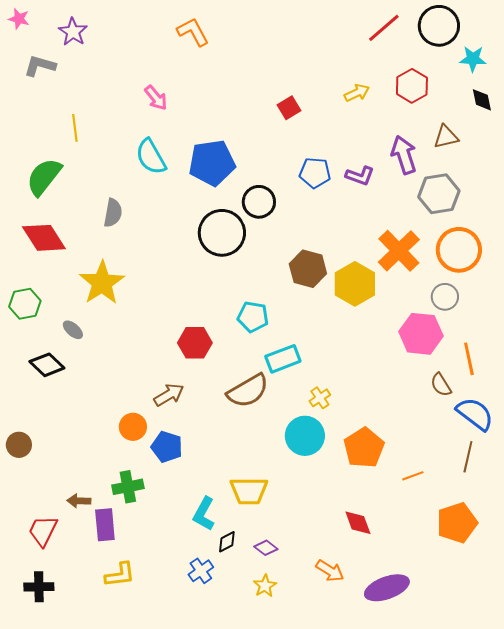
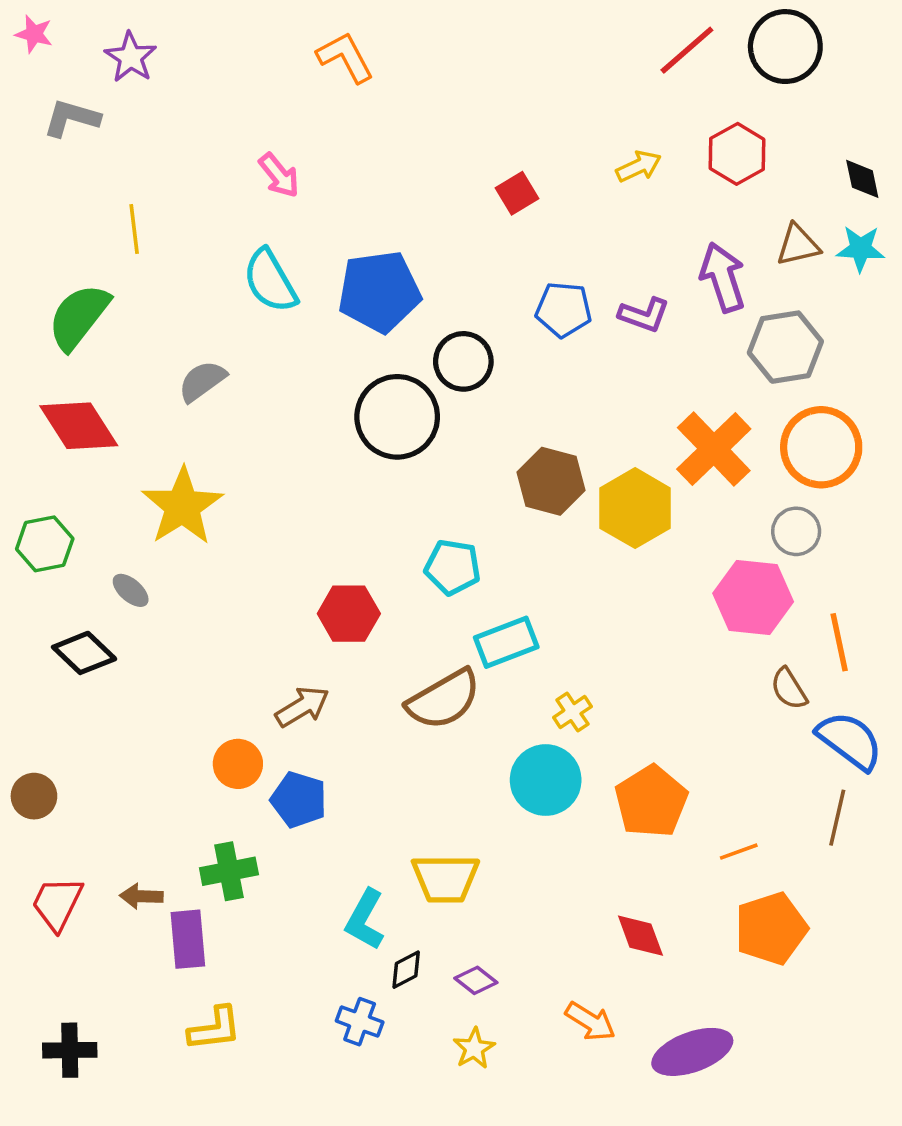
cyan star: (473, 59) -> (861, 249), moved
gray semicircle: (113, 213) -> (202, 381), turned -136
orange pentagon: (457, 523) -> (771, 928), moved
red trapezoid: (43, 531) -> (57, 903), moved
blue cross: (201, 571) -> (360, 1022), turned -35

